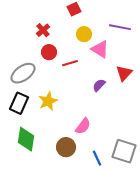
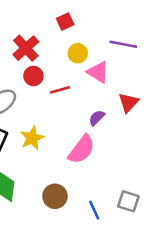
red cross: (43, 30) -> (26, 48), size x1.5
pink semicircle: (83, 126) -> (82, 149), moved, size x1.4
gray square: (124, 151) -> (128, 201), size x0.7

